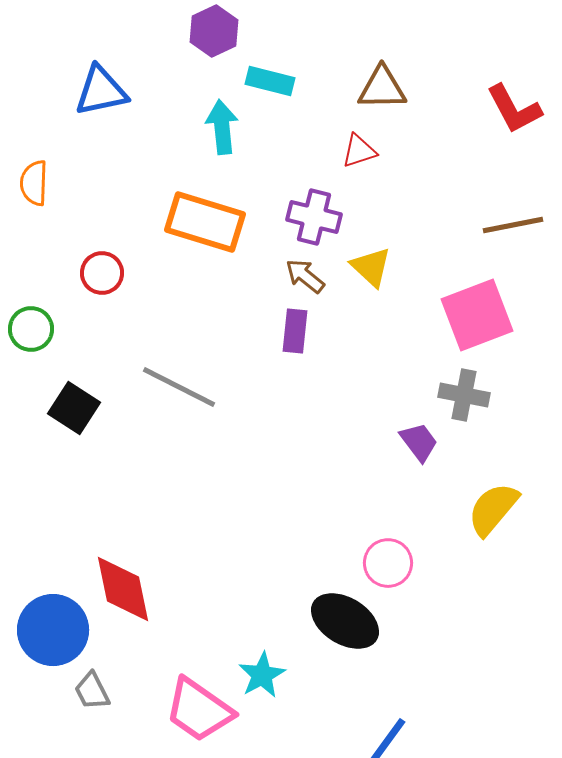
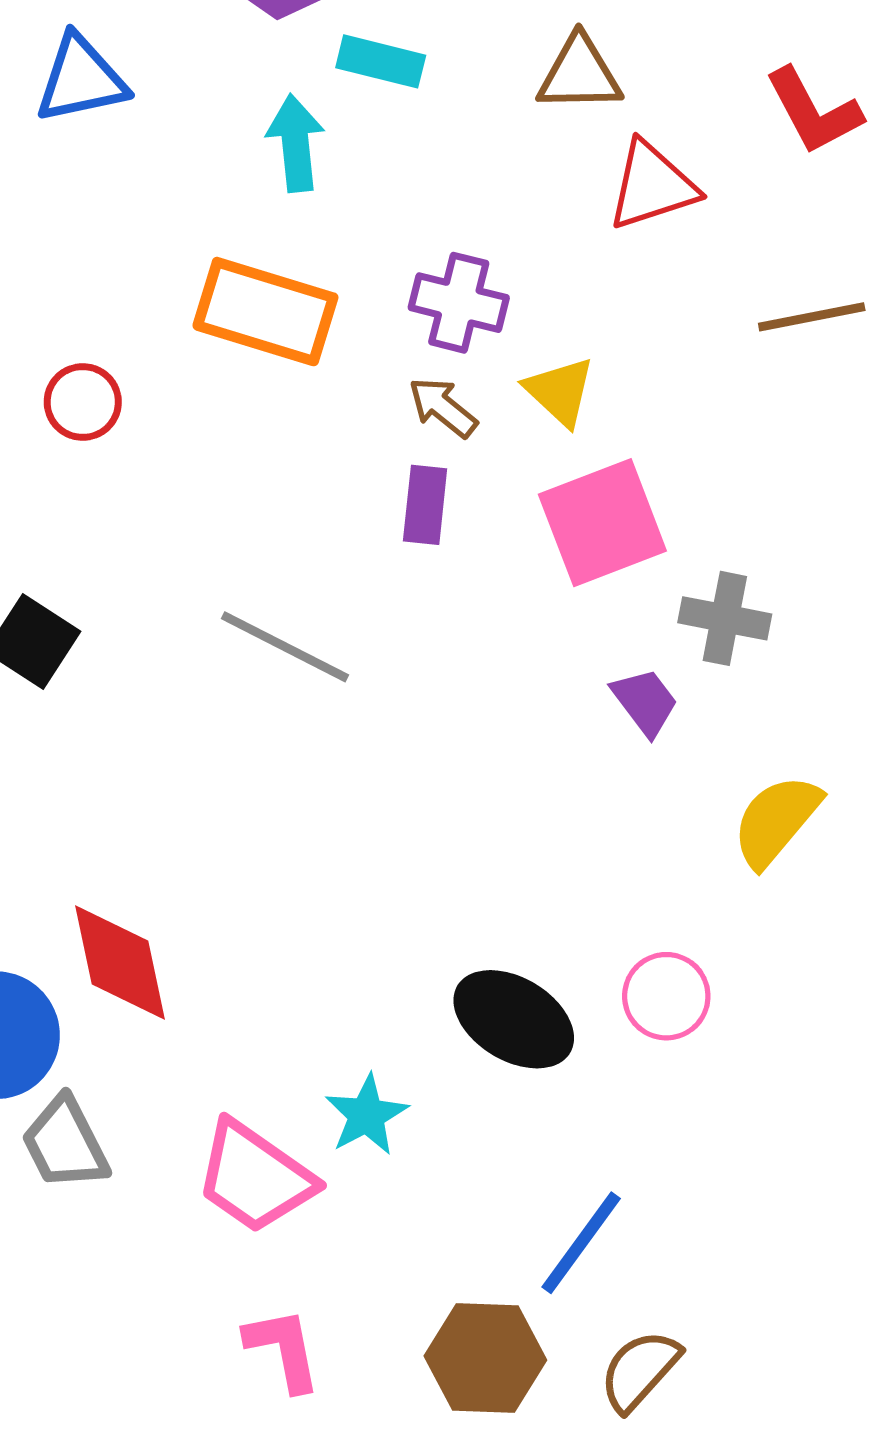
red triangle: (359, 151) -> (652, 186), moved, size x1.5
pink square: (477, 315) -> (602, 523), moved
gray line: (179, 387) -> (285, 647), moved
pink circle: (388, 563) -> (666, 996), moved
gray trapezoid: (92, 691) -> (65, 1143), size x1.4

